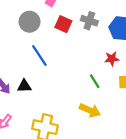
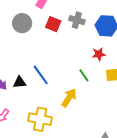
blue line: (39, 55) -> (41, 75), moved
yellow arrow: (90, 110) -> (69, 98), moved, turned -78

